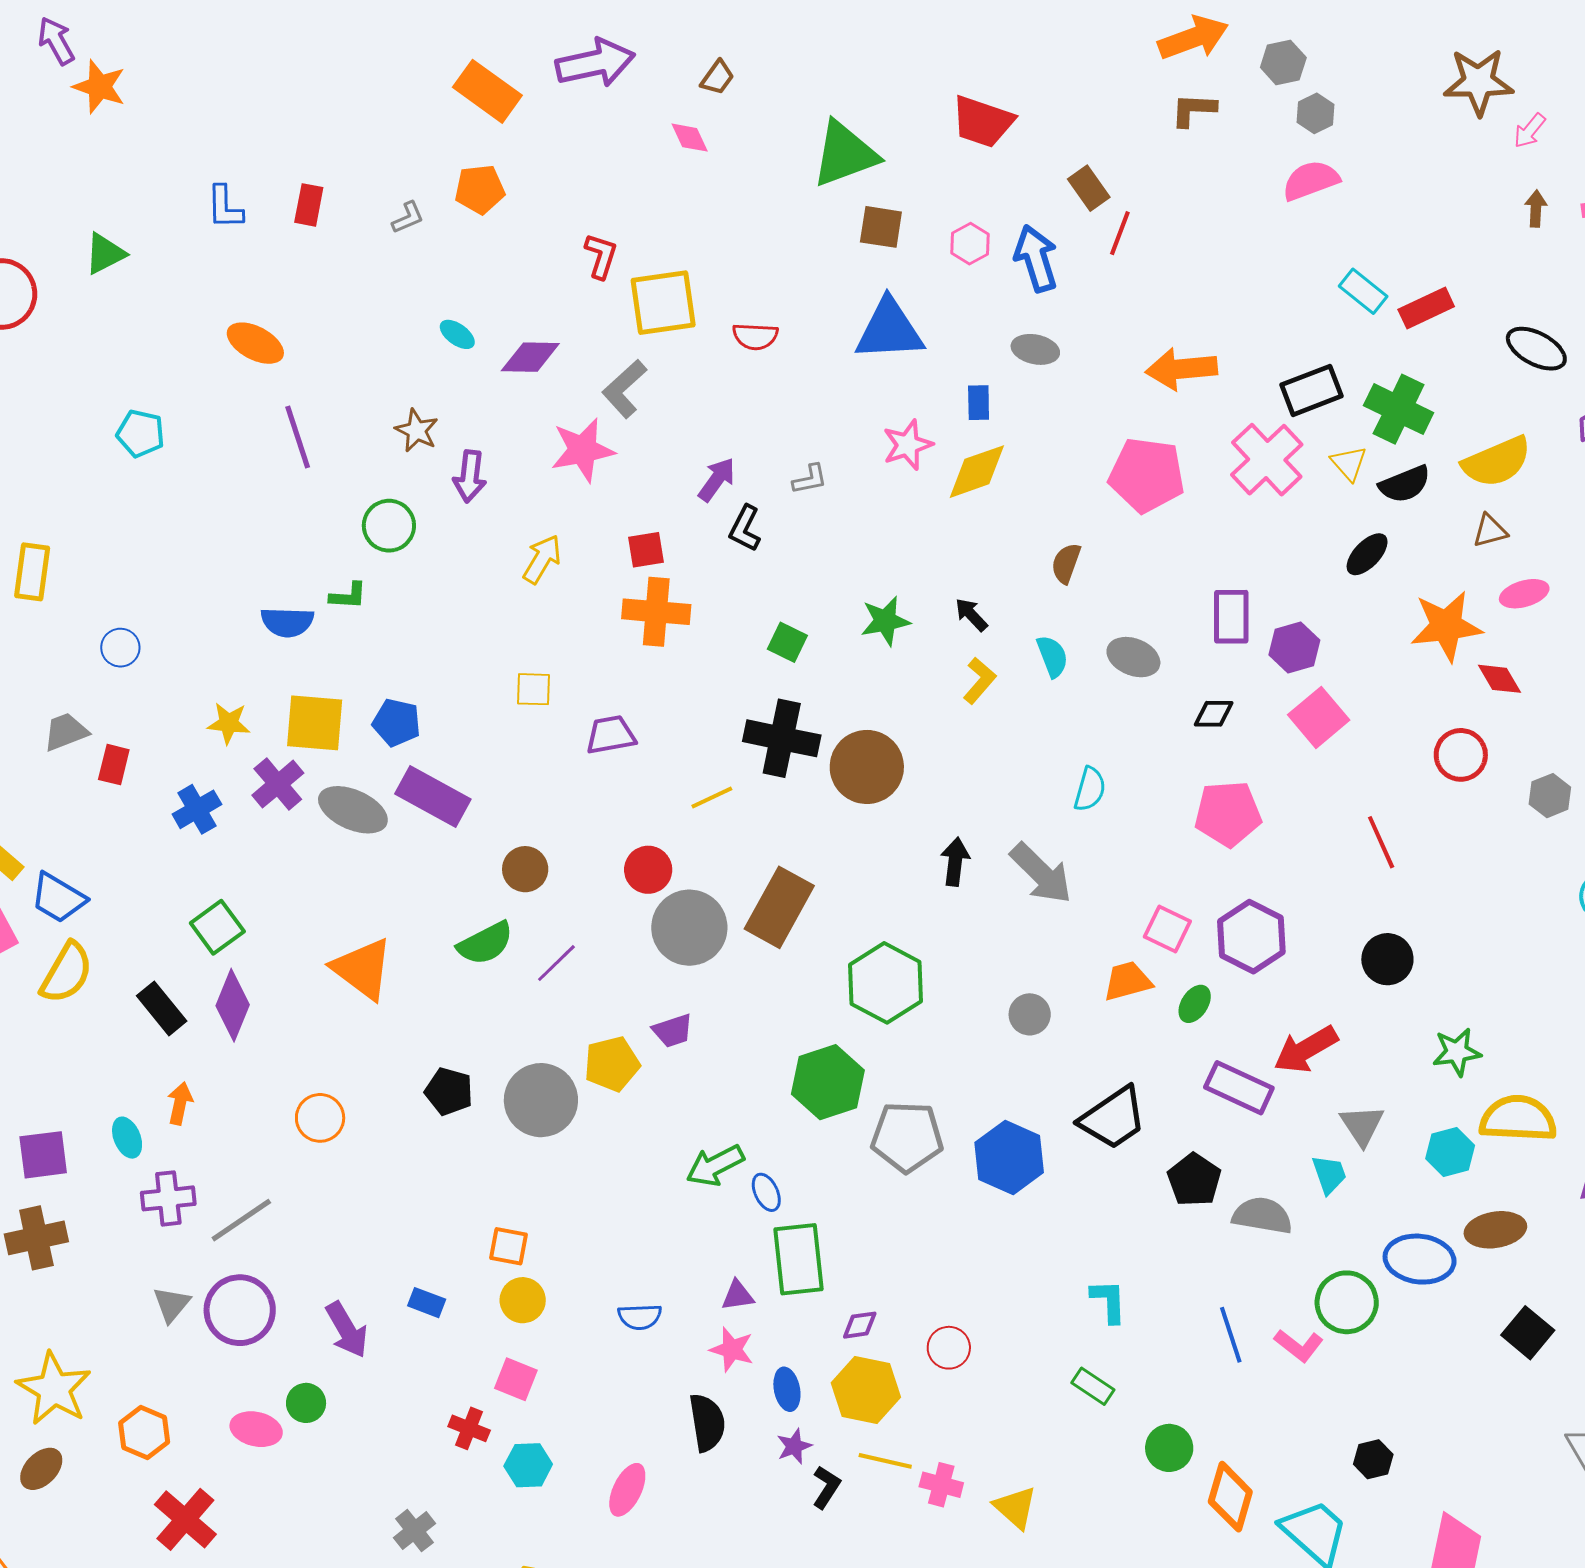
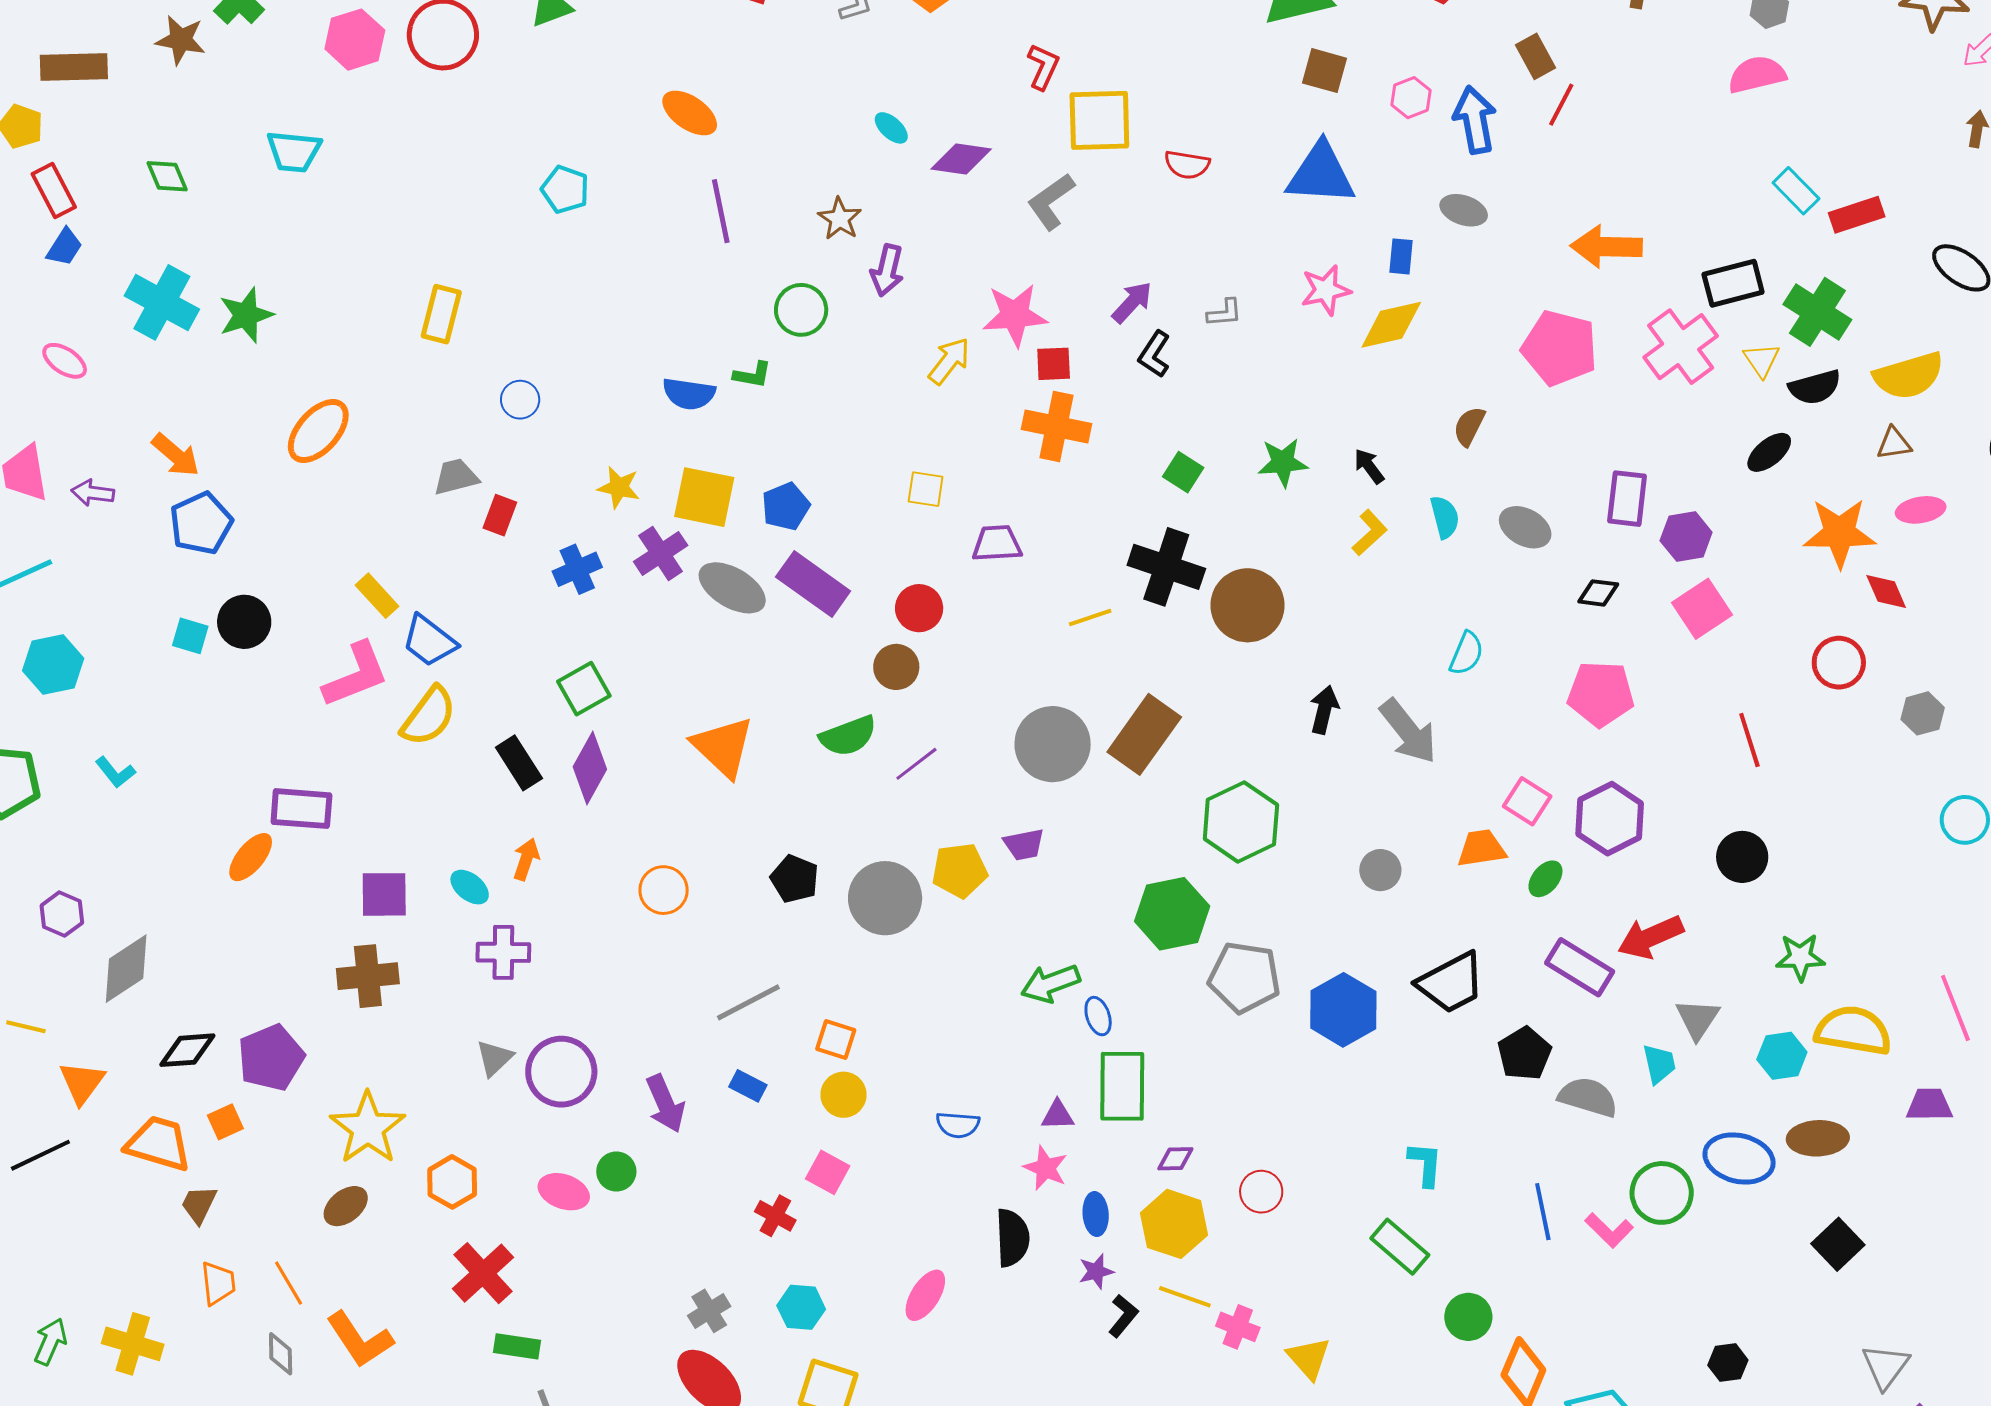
pink star: (583, 450) -> (1015, 315), moved
blue pentagon: (397, 723) -> (786, 506), turned 30
red circle: (648, 870) -> (919, 608), moved
cyan ellipse: (127, 1138) -> (470, 887), turned -36
gray line: (241, 1220) -> (748, 1002), moved
green rectangle: (1093, 1386) -> (1400, 1247), size x1.4
black hexagon: (1373, 1459) -> (1728, 1363), moved
cyan hexagon: (528, 1465) -> (801, 1307), moved

